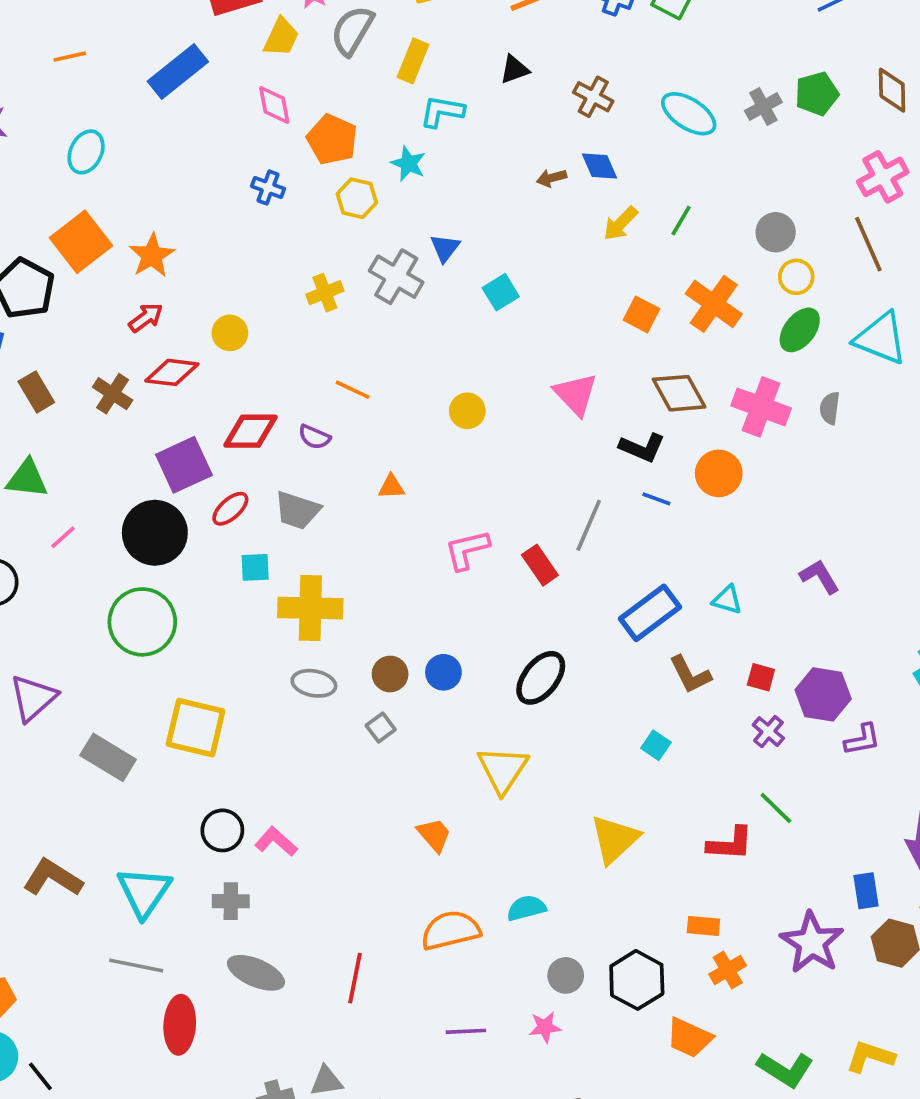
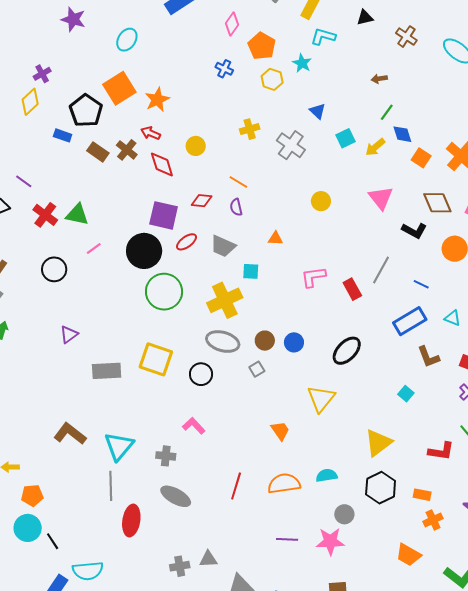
pink diamond: (274, 105) -> (232, 24), turned 40
blue diamond: (600, 166) -> (402, 134), moved
green line: (681, 221) -> (387, 112), moved
yellow arrow: (620, 224) -> (375, 147), moved
blue triangle: (445, 248) -> (318, 111), turned -30
gray cross: (396, 277) -> (291, 145), moved
red arrow: (146, 318) -> (151, 133), turned -126
red diamond: (172, 372) -> (162, 164), turned 60
orange line: (353, 390) -> (238, 182), moved
brown rectangle: (36, 392) -> (98, 152), moved, turned -30
brown cross: (113, 394) -> (127, 150), moved
red diamond: (250, 431) -> (202, 201), size x0.7
purple semicircle: (314, 437) -> (236, 207), turned 48
purple square: (184, 465) -> (164, 215), turned 32
blue line: (656, 499) -> (421, 284), moved
cyan square: (255, 567) -> (251, 271), moved
yellow cross: (310, 608) -> (225, 300), turned -32
green circle: (142, 622) -> (164, 292), moved
gray ellipse: (314, 683) -> (223, 342), size x1.4
purple triangle: (33, 698) -> (69, 335), size x0.7
gray rectangle: (108, 757) -> (107, 371), turned -40
black circle: (222, 830) -> (201, 374), moved
gray line: (136, 966) -> (111, 486), turned 72
red line: (355, 978) -> (236, 486), moved
black hexagon: (637, 980) -> (381, 488), moved
pink star: (545, 1027) -> (330, 541), size x1.6

